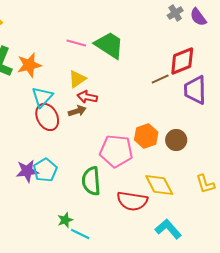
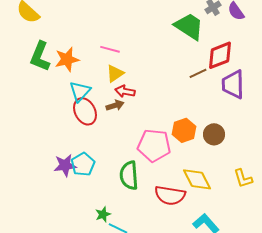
pink line: (76, 43) -> (110, 49), moved
green trapezoid: (109, 45) -> (189, 26), moved

